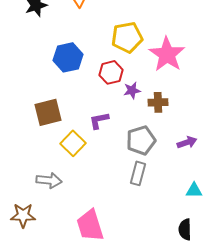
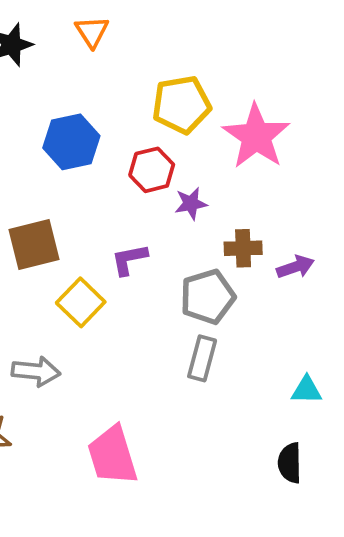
brown cross: (158, 102) -> (243, 248), moved
purple arrow: (187, 142) -> (295, 267), moved

